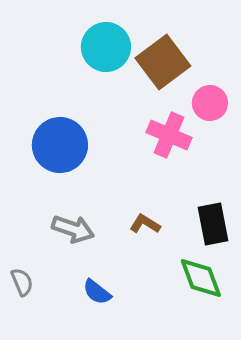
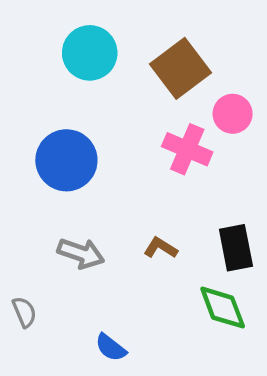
cyan circle: (106, 47) -> (90, 53), moved
blue semicircle: (97, 292) -> (111, 347), moved

